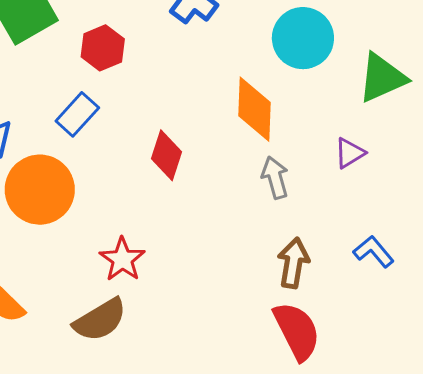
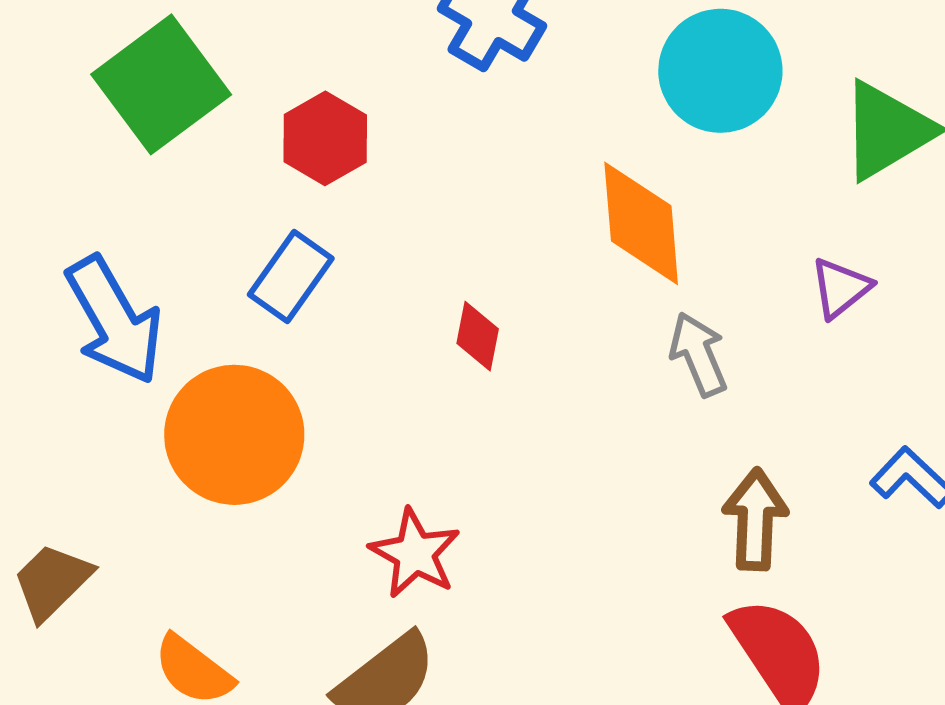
red diamond: (166, 155) -> (478, 336), size x0.7

